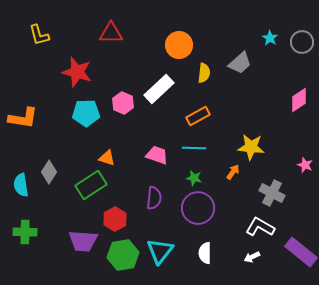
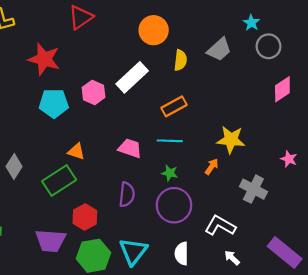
red triangle: (111, 33) -> (81, 17), turned -35
gray circle: (302, 42) -> (268, 46), moved
white L-shape: (260, 227) -> (220, 226), moved
white arrow: (252, 257) -> (232, 258), turned 70

